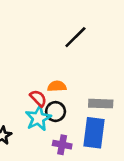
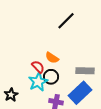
orange semicircle: (57, 86) -> (52, 58), turned -144
blue rectangle: (94, 133) -> (80, 93), turned 40

